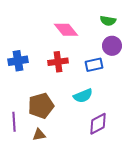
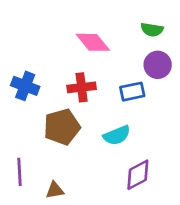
blue cross: (18, 61) -> (25, 86), turned 30
brown pentagon: (41, 106) -> (62, 127), moved

